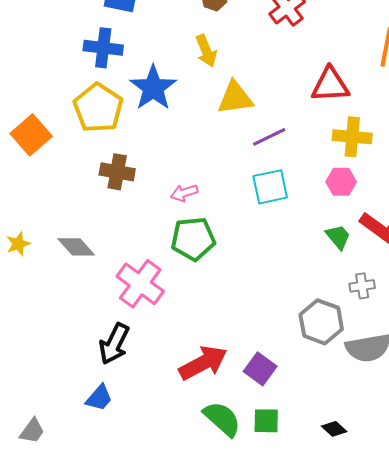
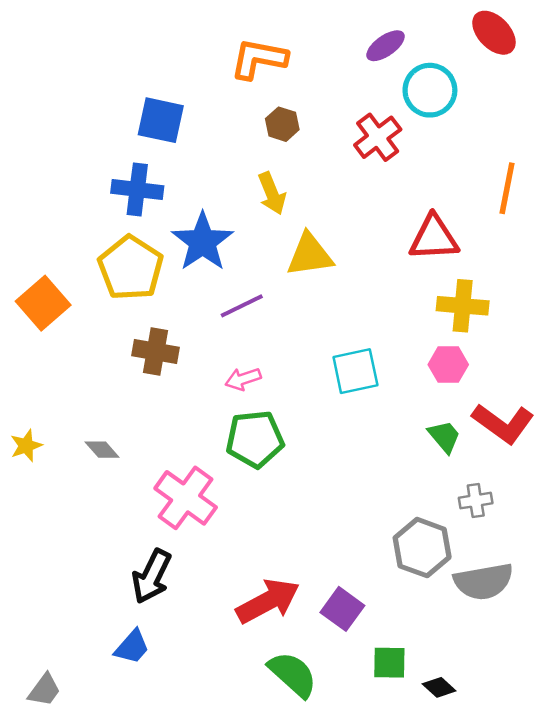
purple line: (269, 137) -> (242, 306), moved
gray diamond: (76, 247) -> (102, 450), size x0.7
green square: (266, 421) -> (389, 663), moved

